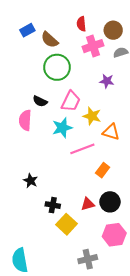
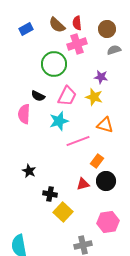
brown semicircle: (50, 40) -> (57, 25), moved
pink cross: (93, 46) -> (77, 44), moved
yellow star: (92, 116) -> (94, 97), moved
black circle: (110, 202) -> (106, 181), moved
red triangle: (88, 204) -> (83, 184), moved

